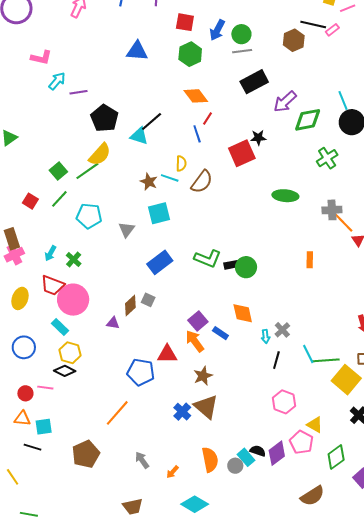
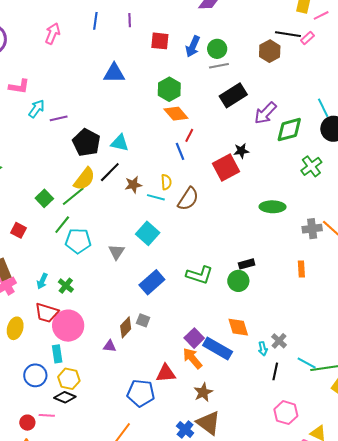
green hexagon: (190, 54) -> (169, 89), moved
black line: (152, 122) -> (110, 172), moved
cyan triangle: (139, 136) -> (120, 143), moved
brown star: (149, 182) -> (133, 185), moved, turned -30
green line: (59, 199) -> (62, 225), moved
gray cross: (332, 210) -> (312, 229), moved
cyan square: (159, 213) -> (148, 233), turned -30
black rectangle: (232, 265) -> (247, 264), moved
cyan rectangle: (60, 327) -> (57, 354), turned 42
blue rectangle: (220, 333) -> (218, 349), size x1.8
blue circle: (24, 347) -> (35, 375), moved
cyan line: (308, 354) -> (307, 363), turned -30

